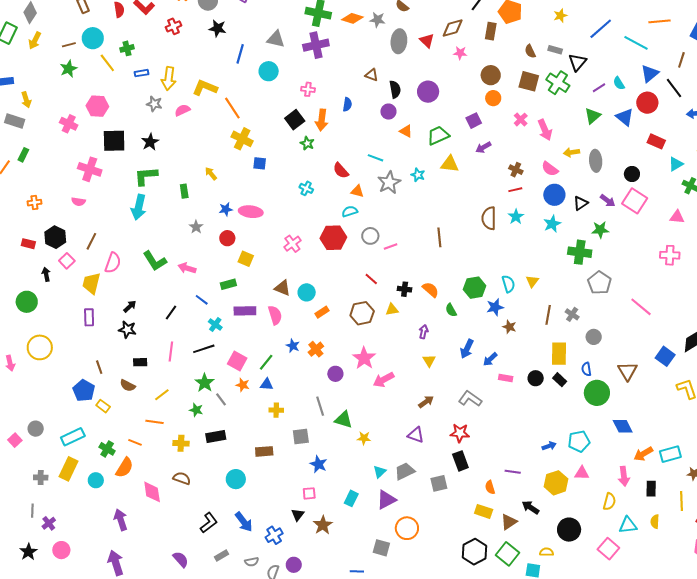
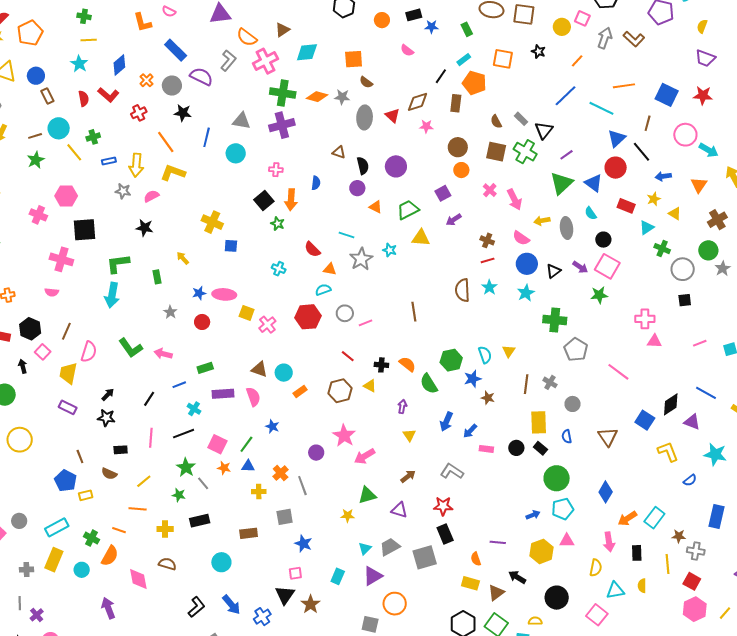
yellow star: (560, 16) -> (654, 199), moved
gray rectangle: (555, 50) -> (521, 119), turned 32
cyan semicircle: (619, 83) -> (591, 213), moved
orange line: (232, 108) -> (166, 142), moved
green triangle: (593, 116) -> (561, 183), size x1.4
black star: (150, 142) -> (145, 228), moved, turned -30
pink triangle: (677, 217) -> (654, 341), moved
green star: (600, 230) -> (599, 295), moved
yellow square: (246, 259) -> (247, 313), moved
blue line: (202, 300) -> (179, 385), turned -56
yellow triangle: (392, 309) -> (370, 386), turned 40
green semicircle: (451, 310) -> (429, 384), size x1.5
purple rectangle: (89, 317) -> (68, 407), turned -60
orange cross: (316, 349) -> (281, 473), moved
green circle: (597, 393) -> (557, 478), moved
yellow rectangle: (103, 406) -> (86, 495), turned -48
green triangle: (343, 420) -> (367, 495), moved, turned -30
blue diamond: (623, 426) -> (606, 492), turned 60
cyan rectangle: (670, 454) -> (654, 518), turned -35
gray square: (439, 483) -> (425, 557), size x1.4
black triangle: (298, 515) -> (285, 595), size x1.5

